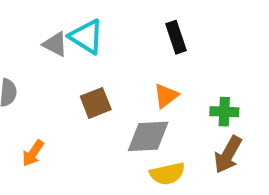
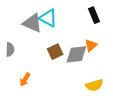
gray triangle: (55, 44) -> (32, 23), size x1.5
gray diamond: (148, 136) -> (76, 54), moved

